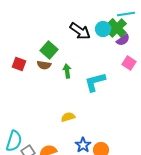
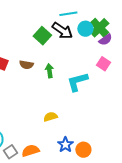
cyan line: (126, 14) -> (68, 14), moved
green square: (49, 50) -> (42, 36), moved
pink square: (129, 63) -> (103, 64), moved

